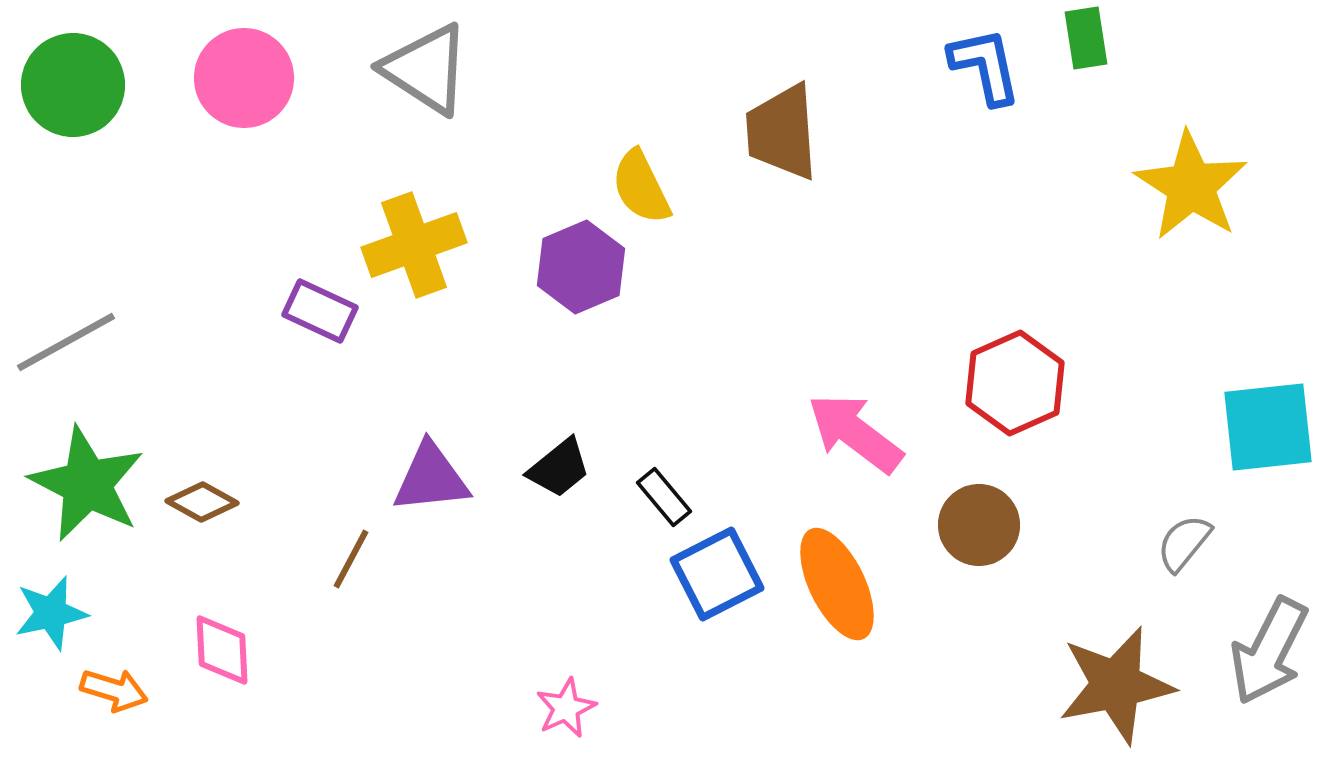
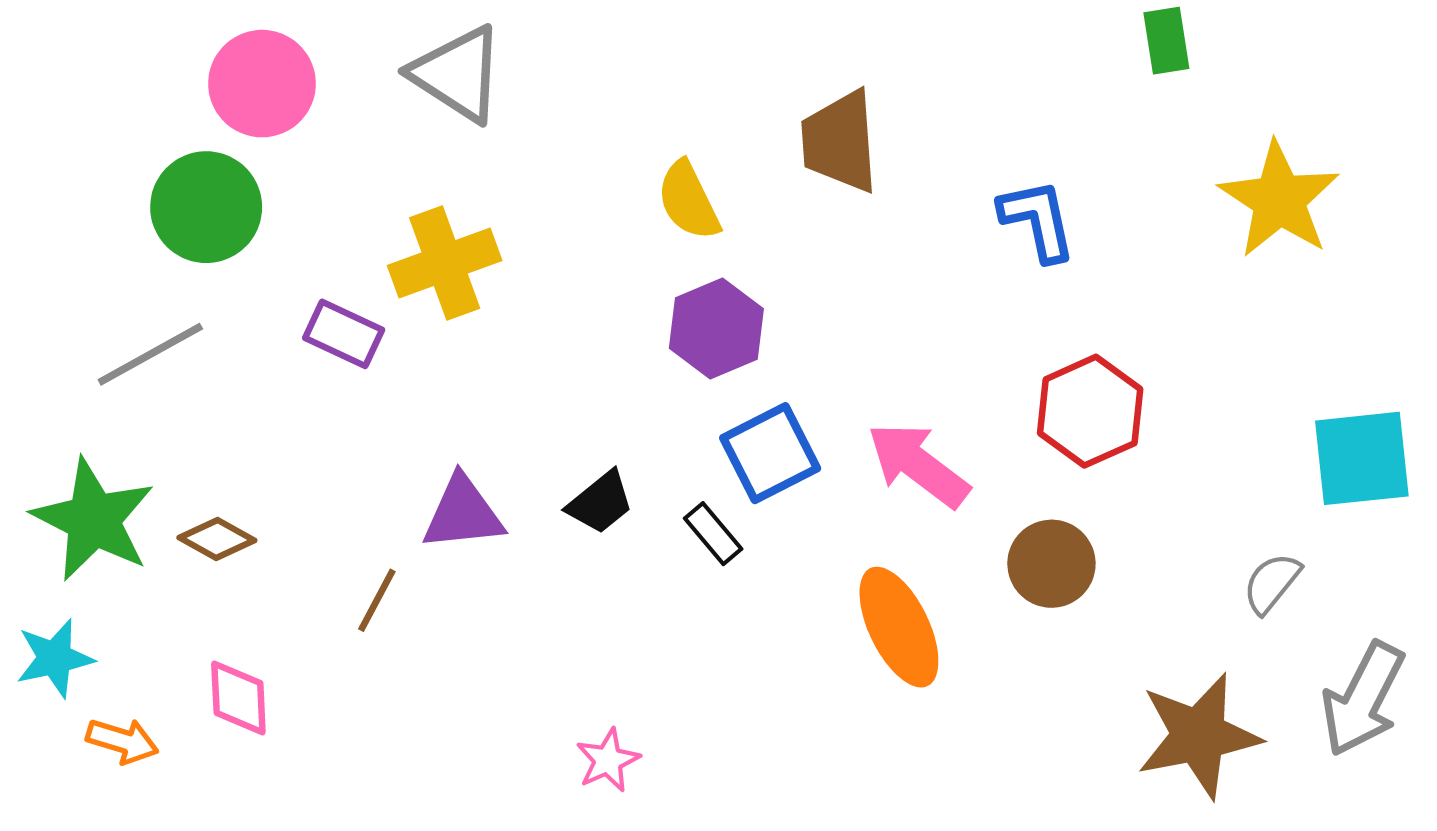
blue L-shape: (985, 66) -> (1038, 220), moved
green circle: (73, 85) -> (206, 207), moved
purple hexagon: (581, 267) -> (716, 328), moved
gray line: (66, 342) -> (150, 354), moved
blue square: (717, 574) -> (770, 453), moved

